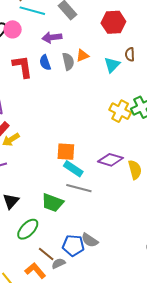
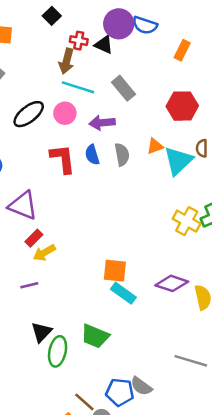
pink circle: (13, 29) -> (65, 113), moved
orange triangle: (83, 56) -> (155, 146), moved
cyan triangle: (112, 65) -> (178, 161), size x1.4
gray line: (79, 188) -> (191, 361), moved
green ellipse: (28, 229) -> (58, 351), moved, turned -35

